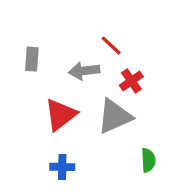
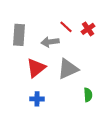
gray rectangle: (32, 59) -> (19, 35), size x1.5
red cross: (131, 81) -> (88, 29), moved

